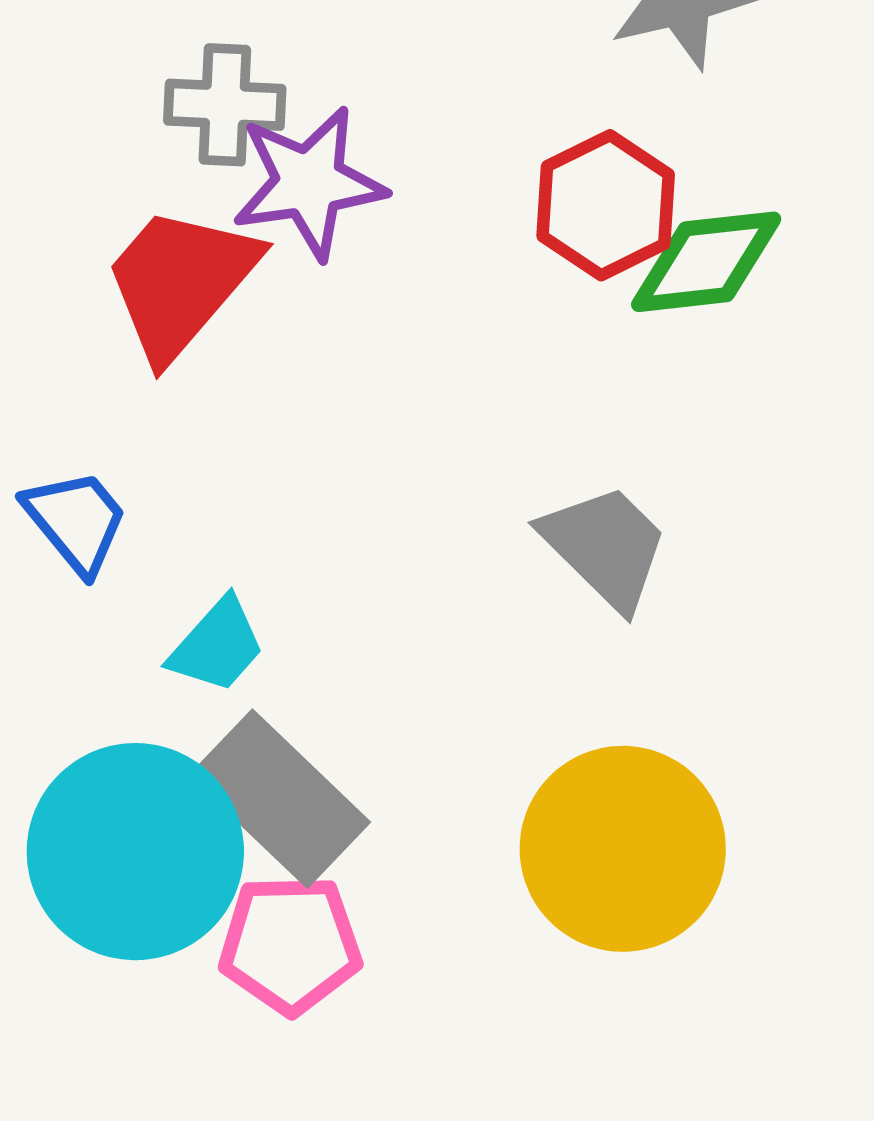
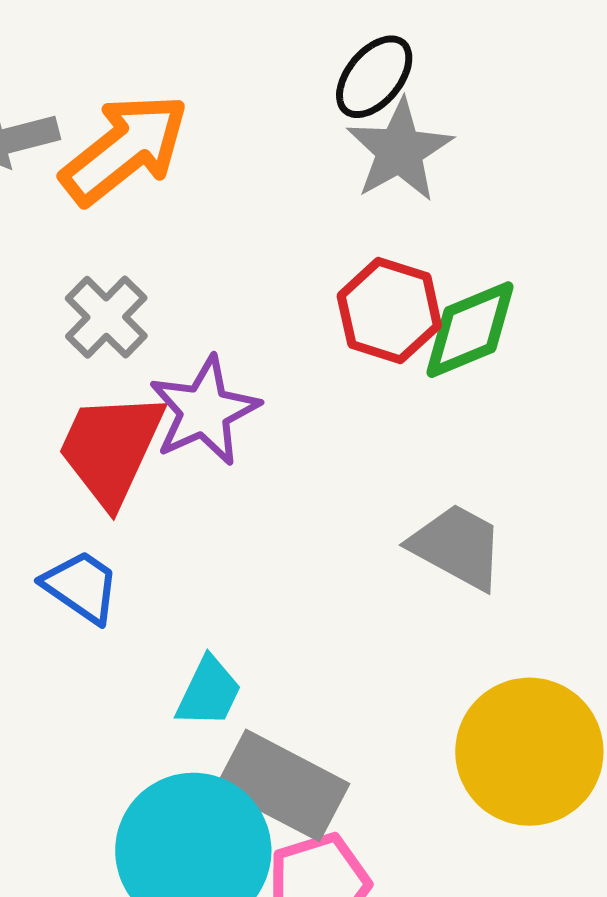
gray cross: (225, 105) -> (106, 317), turned -32
purple star: (309, 183) -> (204, 411), moved
blue trapezoid: (76, 521) -> (81, 587), moved

